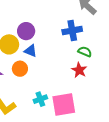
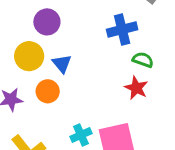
purple circle: (26, 31) -> (47, 22), moved
blue triangle: (31, 51) -> (62, 64), turned 32

